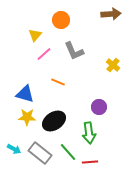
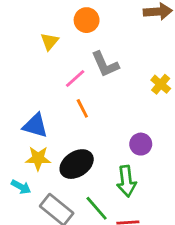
pink line: (44, 54) -> (75, 79), moved
orange line: (58, 82) -> (82, 108), turned 40
cyan arrow: (14, 149) -> (21, 187), moved

